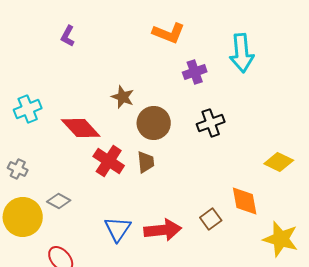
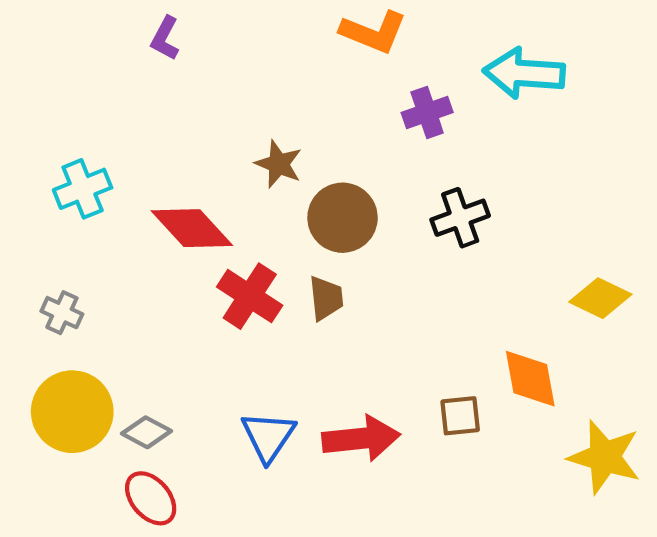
cyan arrow: (242, 53) -> (524, 73), turned 99
gray diamond: (59, 201) -> (146, 432), moved
brown square: (211, 219) -> (460, 416), turned 30

